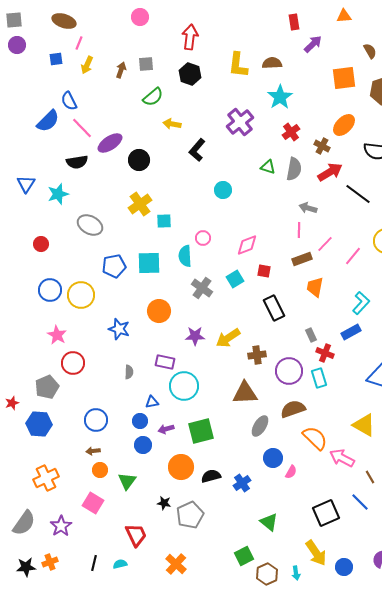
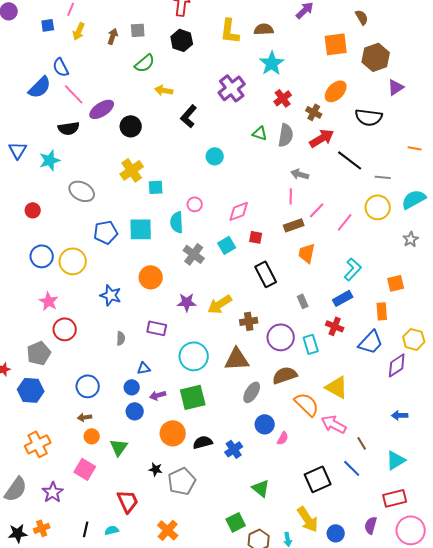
red cross: (325, 353) -> (335, 326), moved
cyan circle: (184, 386) -> (194, 356), moved
yellow triangle: (364, 425) -> (337, 387), moved

